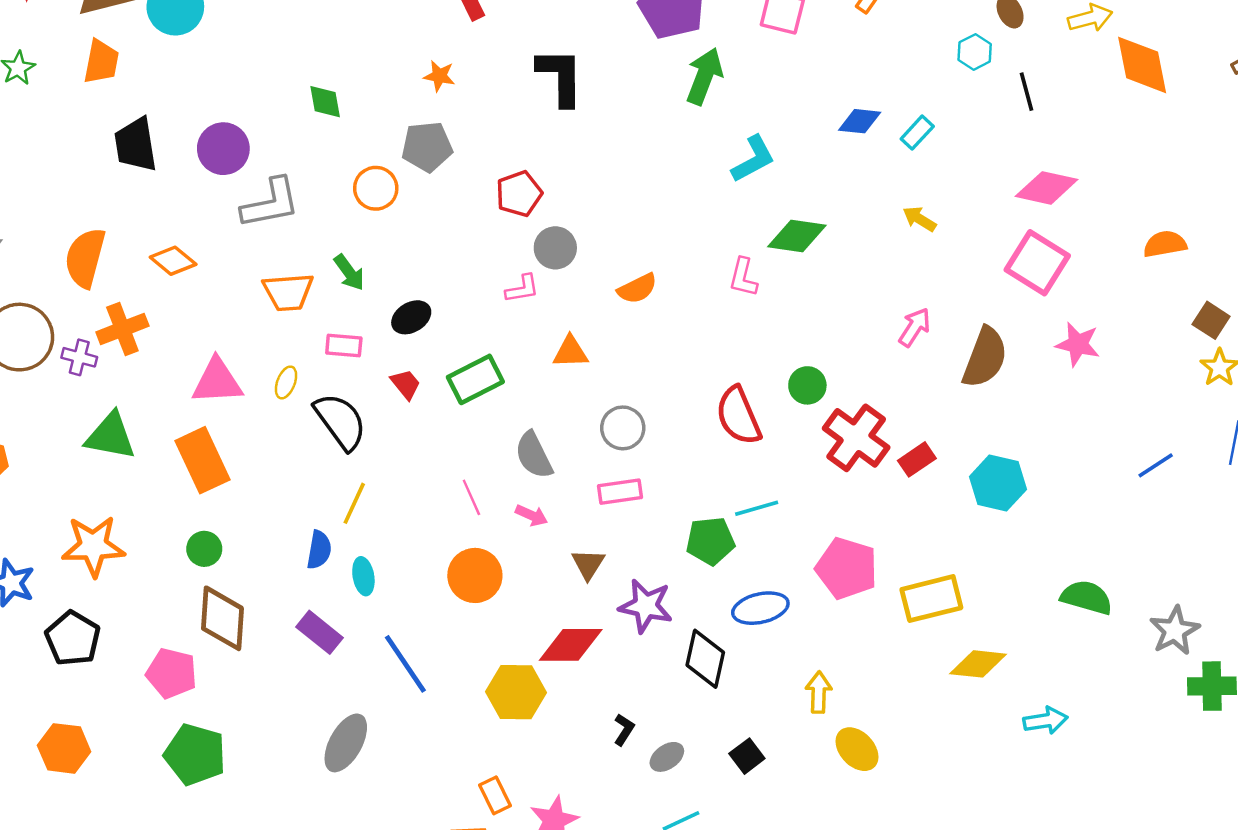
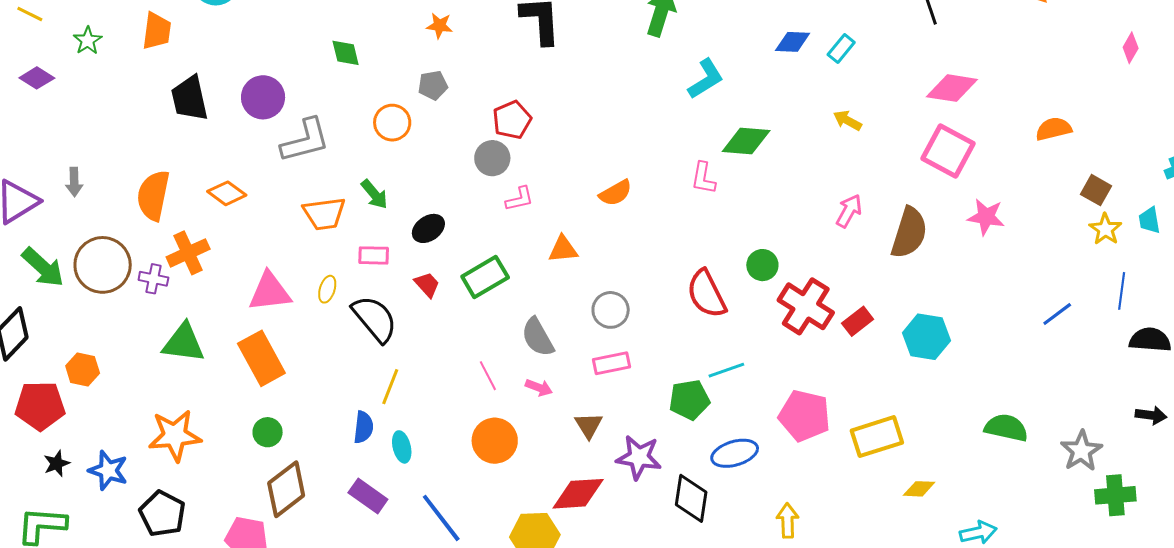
gray pentagon: (427, 147) -> (433, 85), size x0.7
gray circle: (555, 248) -> (492, 158), moved
brown diamond: (222, 618) -> (286, 489), turned 52
yellow diamond: (978, 664) -> (919, 489), size x0.7

